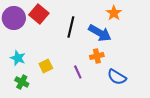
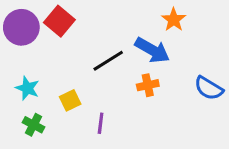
black line: (71, 27) -> (108, 61), moved, turned 45
purple line: (78, 72) -> (101, 123), moved, turned 32
blue semicircle: (117, 77) -> (209, 88), moved

